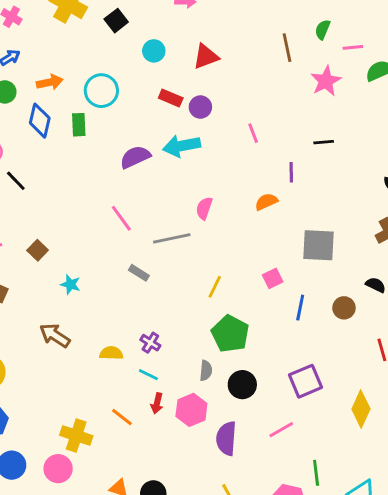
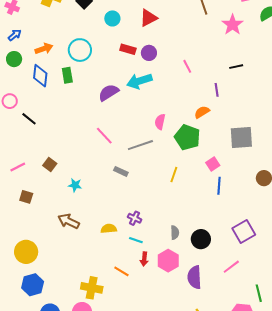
blue line: (300, 308) -> (219, 186), moved
green pentagon: (230, 334) -> (187, 137), moved

